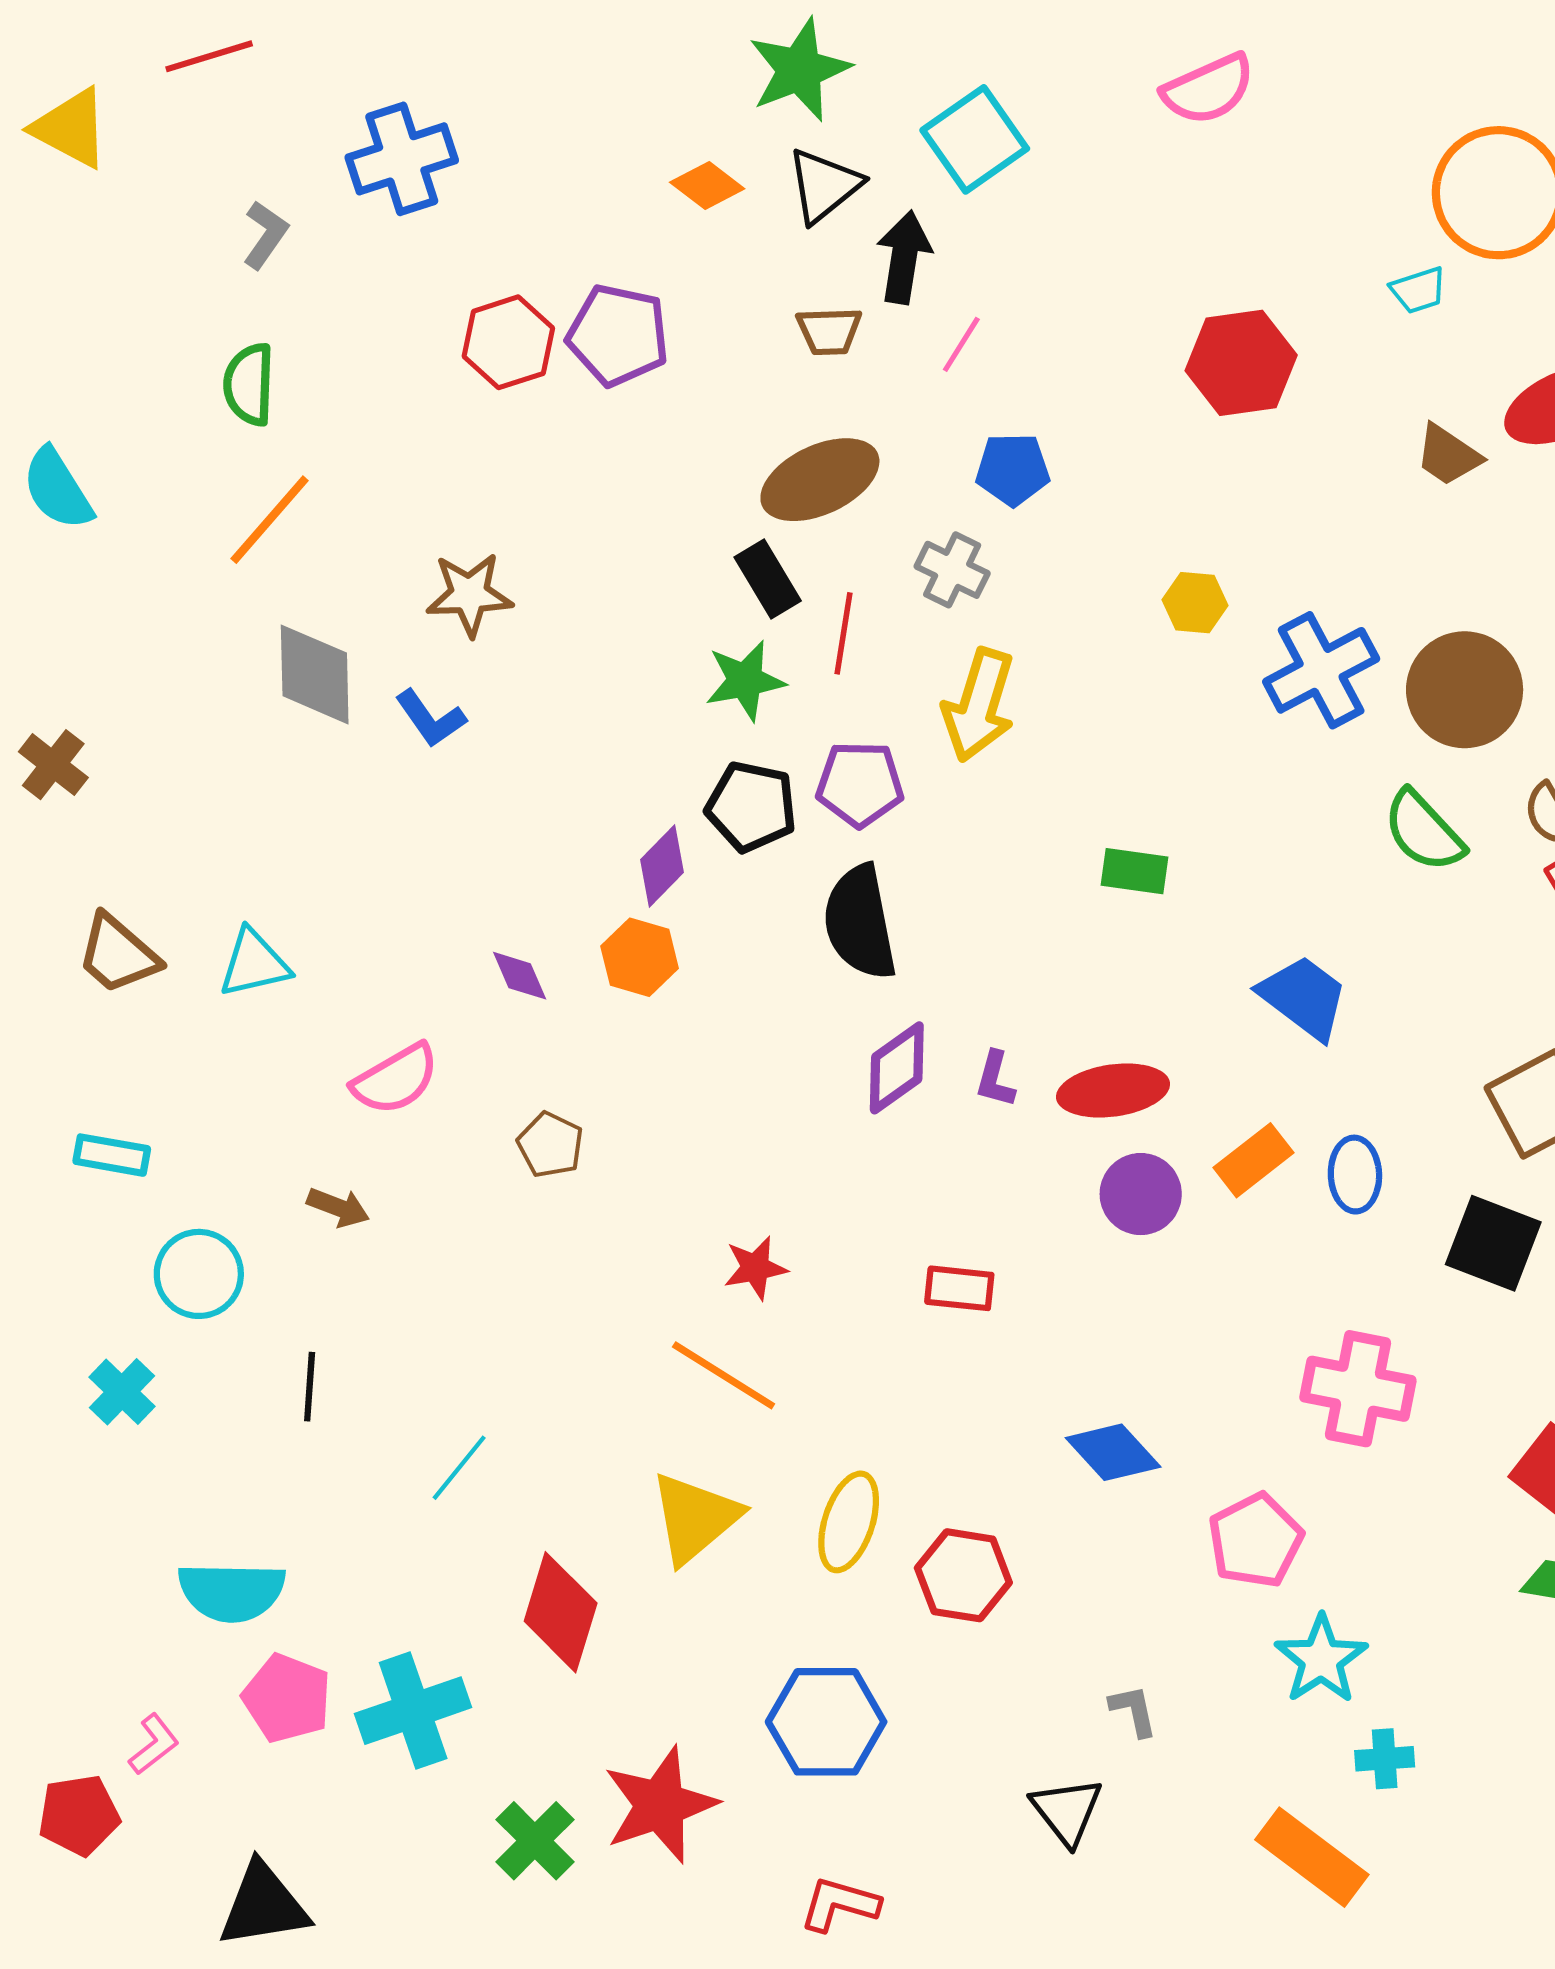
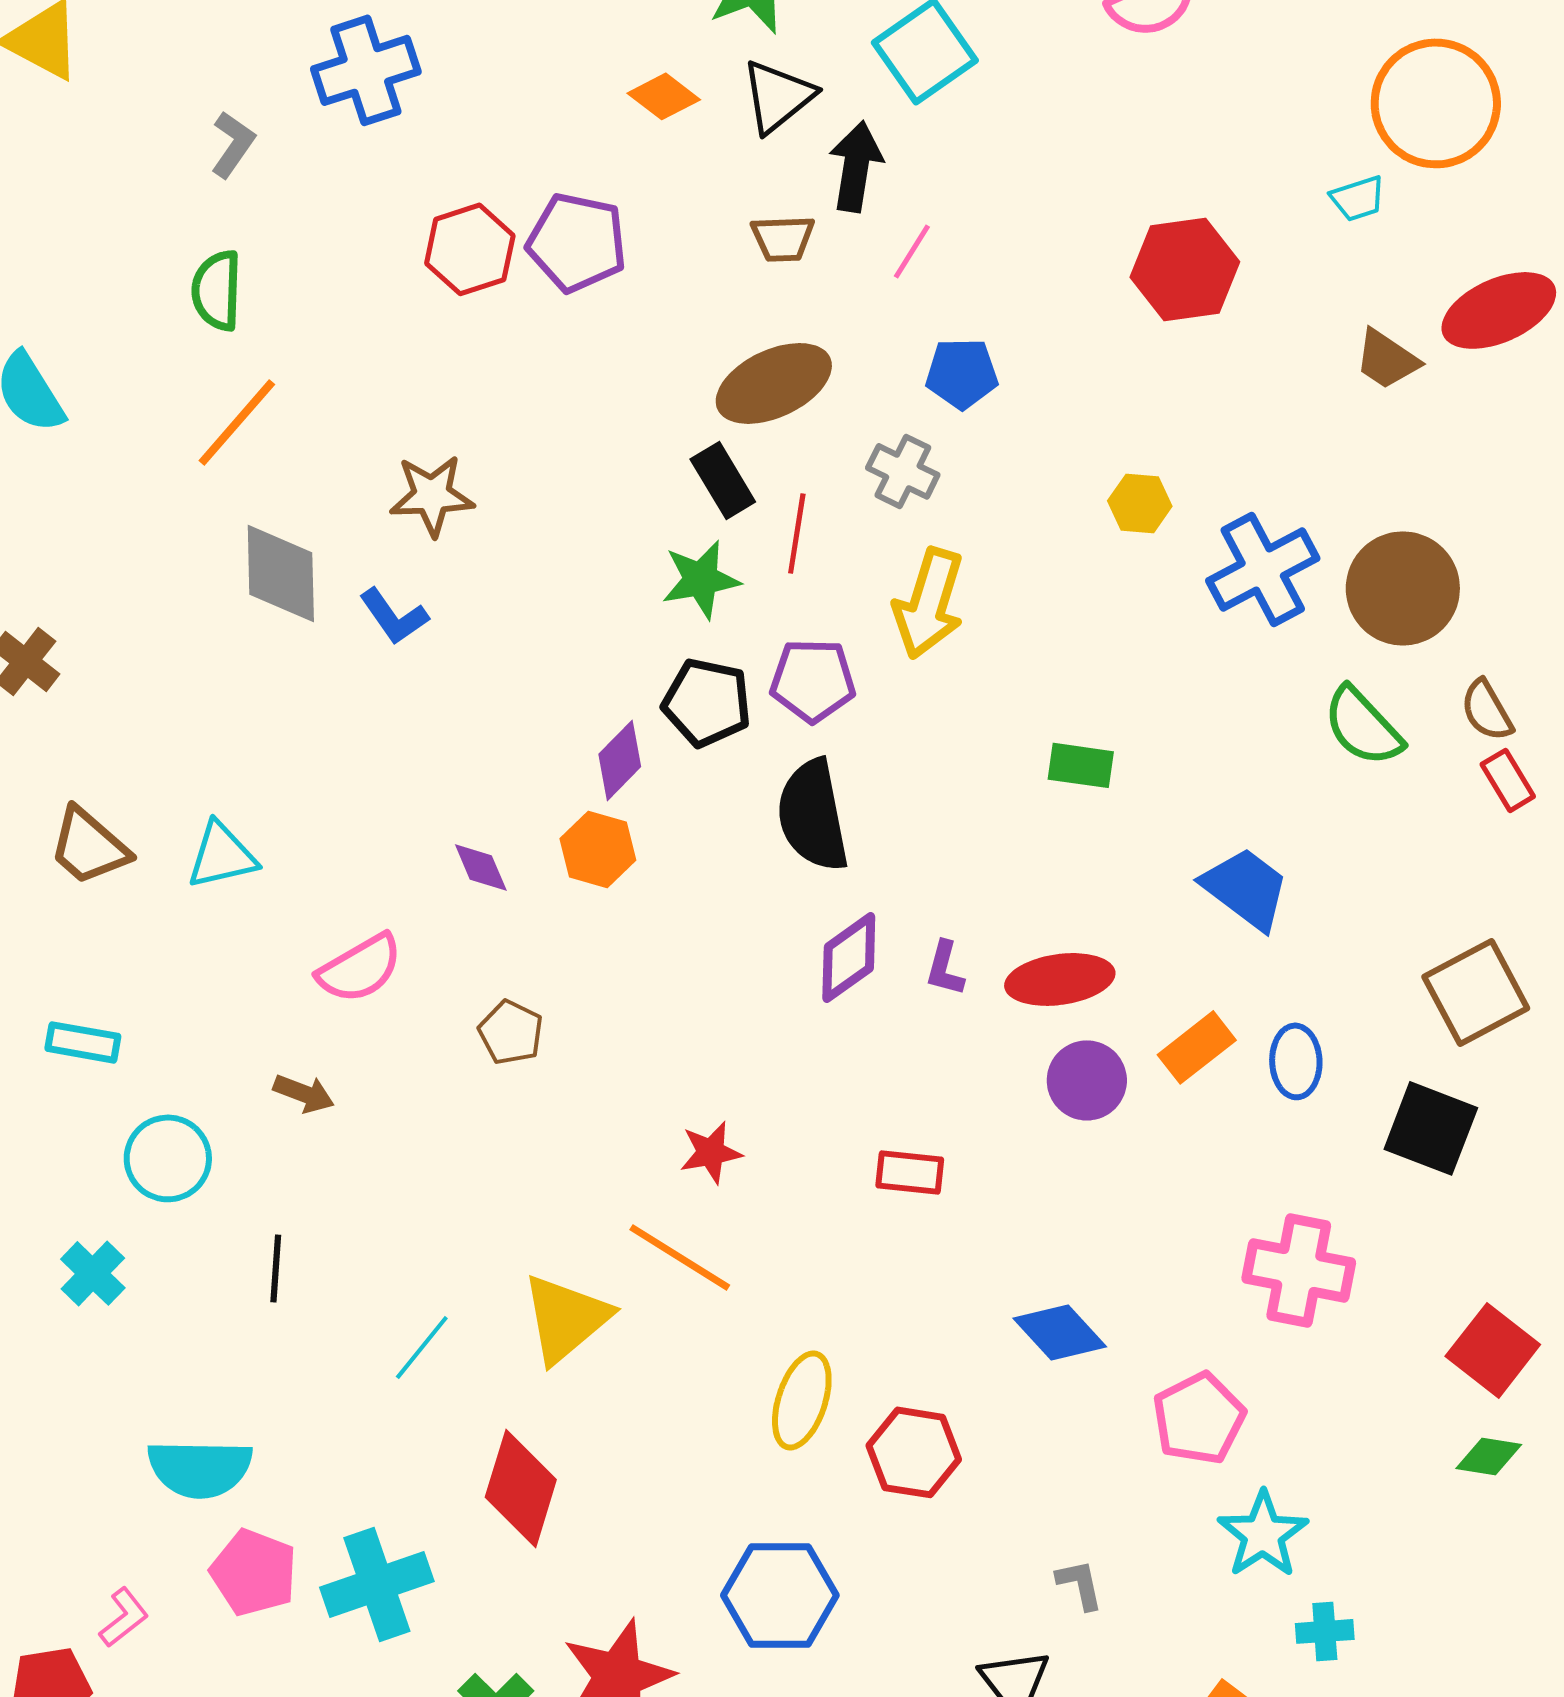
yellow triangle: (695, 1518) -> (566, 1318), moved

